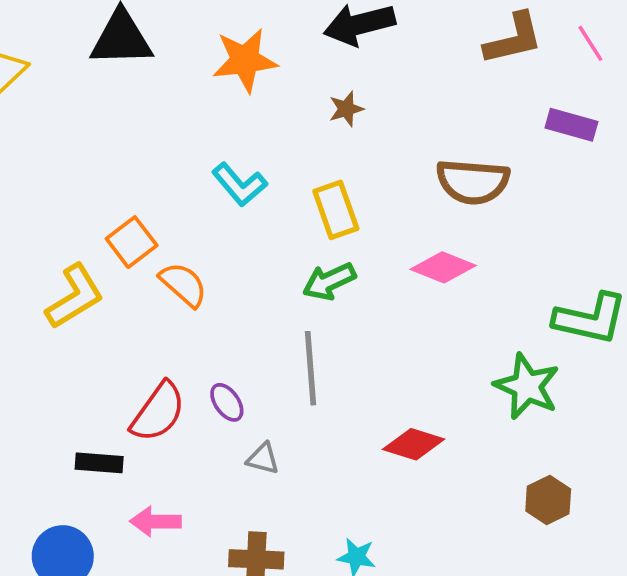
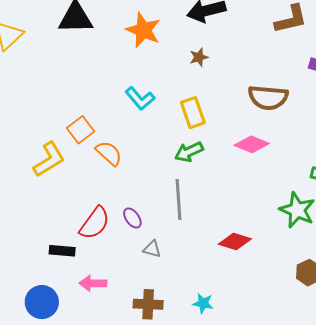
orange star: (245, 60) -> (143, 30), turned 30

